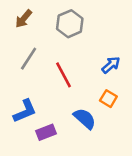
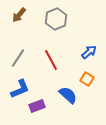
gray line: (29, 59) -> (18, 58), moved

